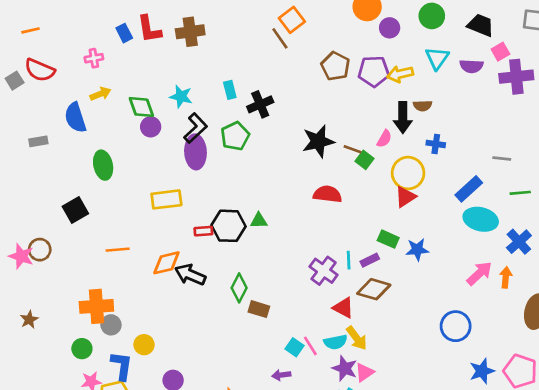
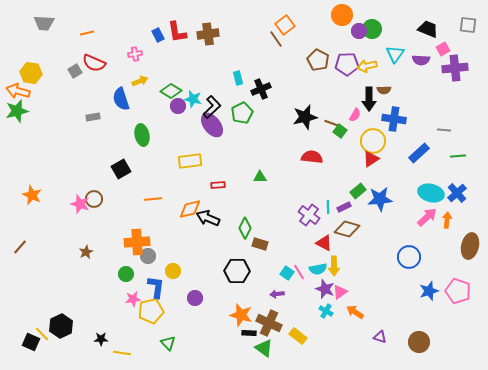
green circle: (432, 16) -> (372, 29), moved
cyan star: (181, 96) -> (193, 99), moved
green diamond: (141, 107) -> (171, 91), turned -40
blue cross: (436, 144) -> (394, 119), size x1.6
purple ellipse: (195, 152) -> (212, 125), turned -35
cyan ellipse: (481, 219) -> (431, 193), moved
black hexagon: (228, 226) -> (237, 271), moved
green rectangle: (388, 239) -> (358, 191), turned -63
blue star: (417, 250) -> (380, 199), size x1.4
yellow arrow: (357, 338) -> (334, 266), turned 36

